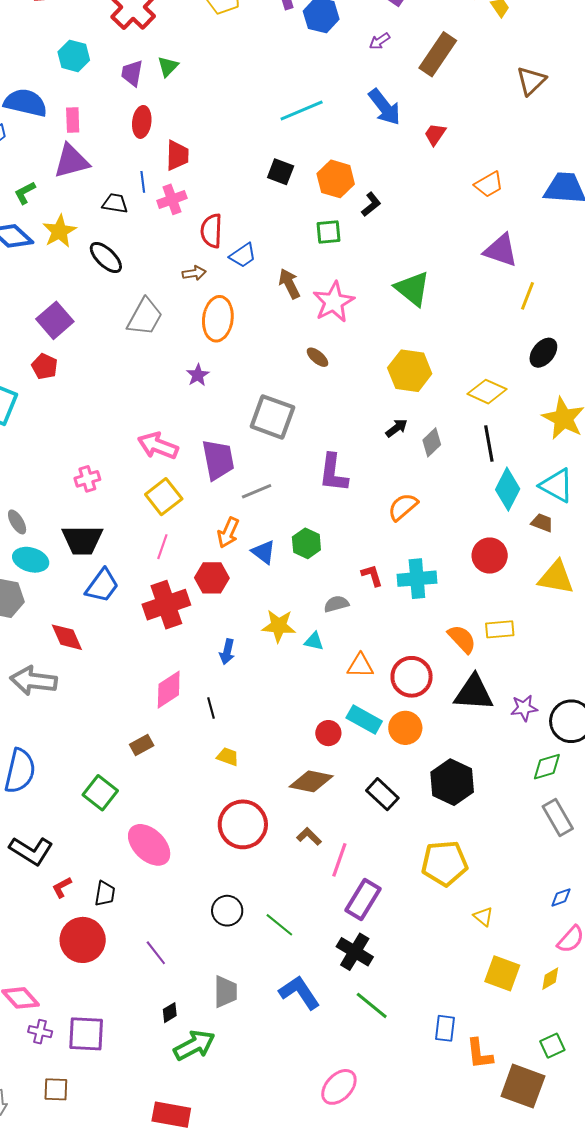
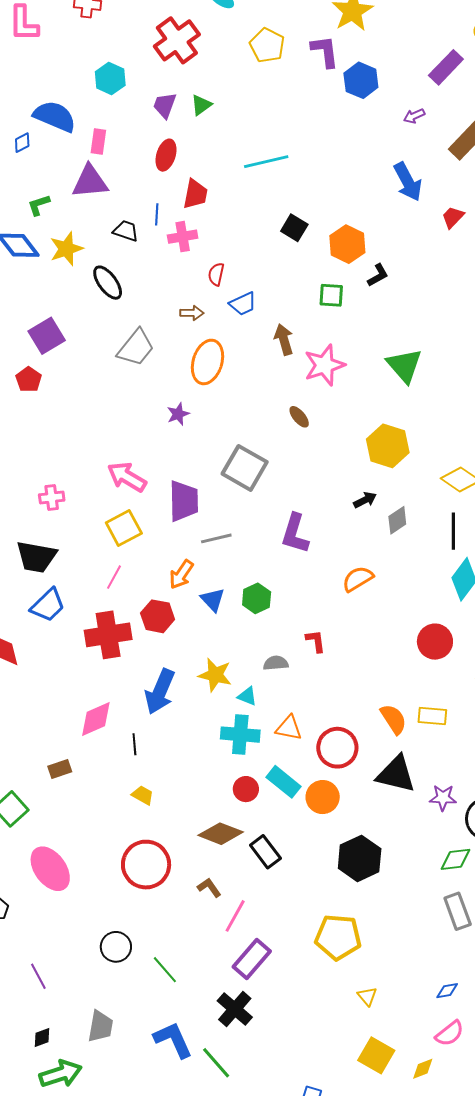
cyan line: (302, 110) -> (266, 162), moved
red semicircle: (211, 231) -> (216, 274), size x0.7
cyan cross: (417, 579) -> (240, 735), moved
blue arrow: (227, 652) -> (160, 692), size x1.8
black rectangle: (382, 794) -> (265, 852), moved
green line: (372, 1005) -> (216, 1063), moved

